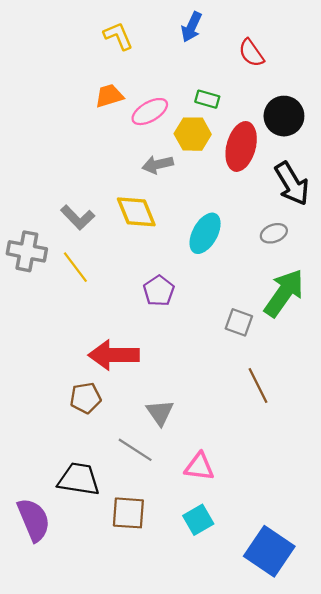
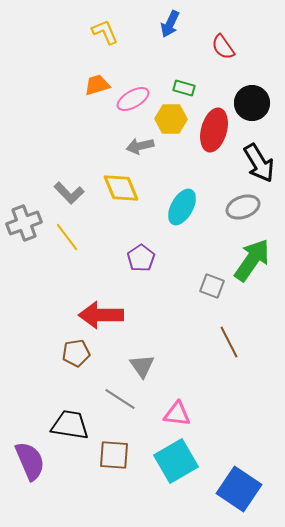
gray ellipse: (274, 233) -> (243, 207), size x1.4
gray cross: (27, 251) -> (24, 223), turned -32
cyan square: (198, 520) -> (176, 461), size x1.6

